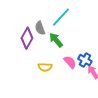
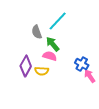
purple diamond: (27, 38) -> (26, 66), moved
pink semicircle: (70, 62) -> (50, 56), moved, turned -32

